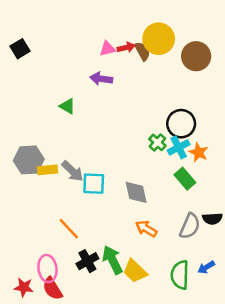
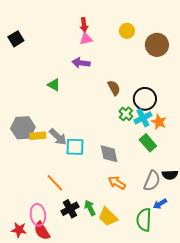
yellow circle: (159, 39) -> (127, 31), size x0.6
red arrow: (126, 47) -> (84, 25), moved, turned 96
brown semicircle: (142, 51) -> (114, 88), moved
green arrow: (112, 260) -> (90, 208), size x0.7
blue arrow: (206, 267) -> (160, 204), moved

